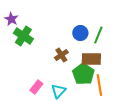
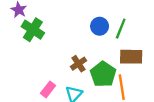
brown cross: (61, 55) -> (78, 64), moved
brown rectangle: (91, 59) -> (131, 57), moved

